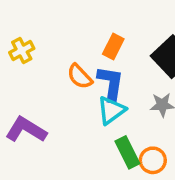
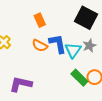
orange rectangle: (113, 47) -> (40, 20), moved, turned -32
cyan triangle: (111, 110) -> (73, 50), moved

